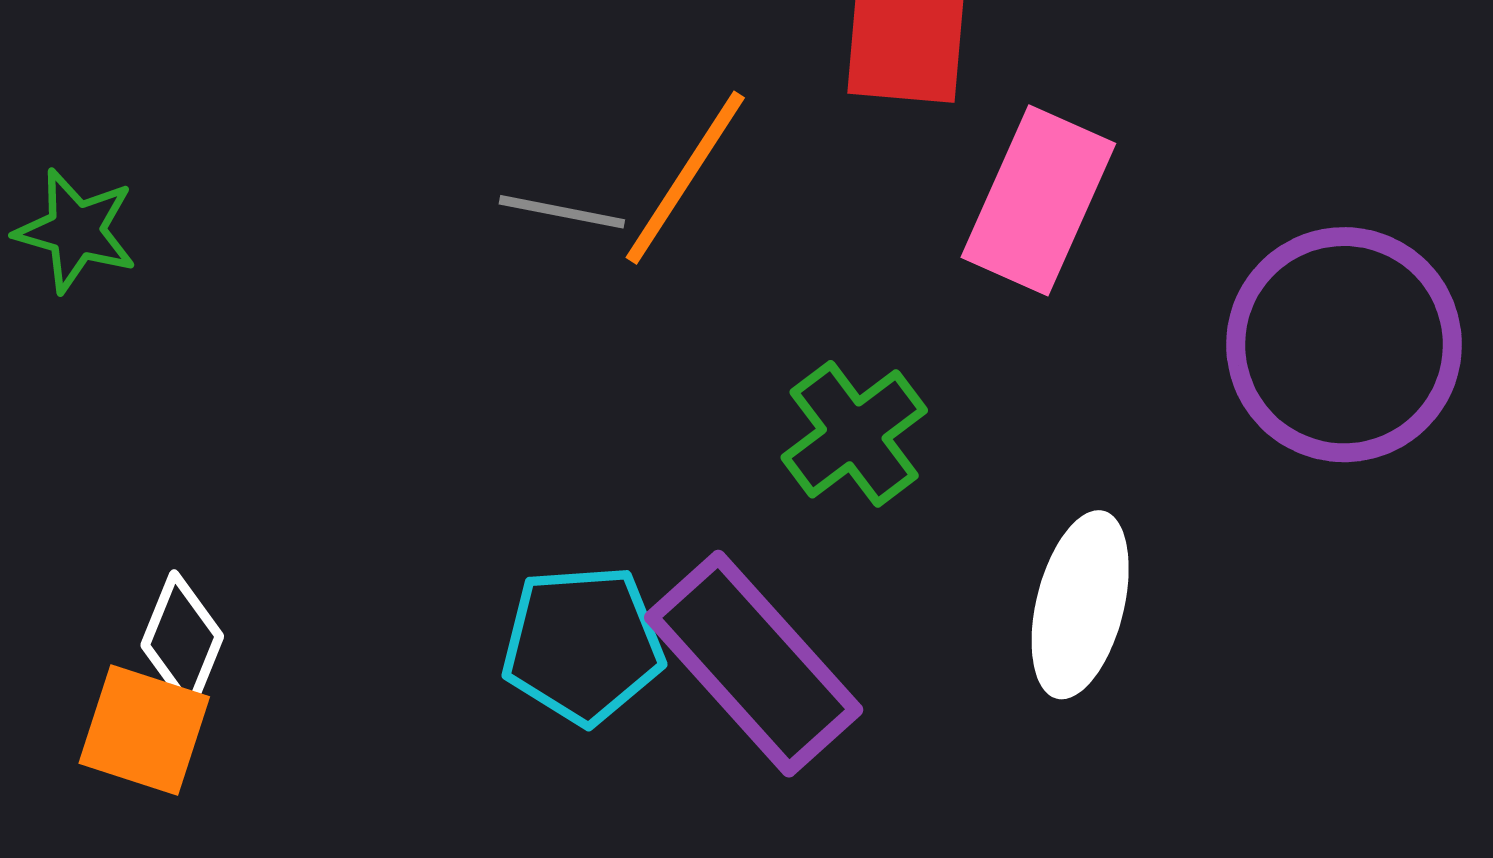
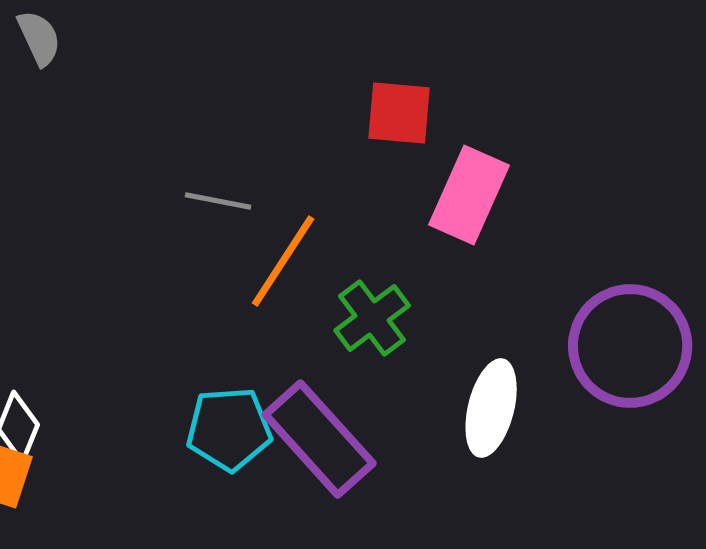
orange line: (685, 178) -> (283, 261), moved
purple circle: (1344, 345) -> (630, 346), moved

